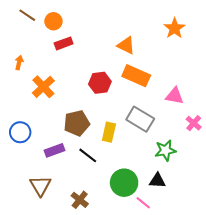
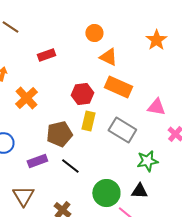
orange circle: (53, 21) -> (94, 33), moved
yellow rectangle: (109, 132) -> (88, 121), moved

